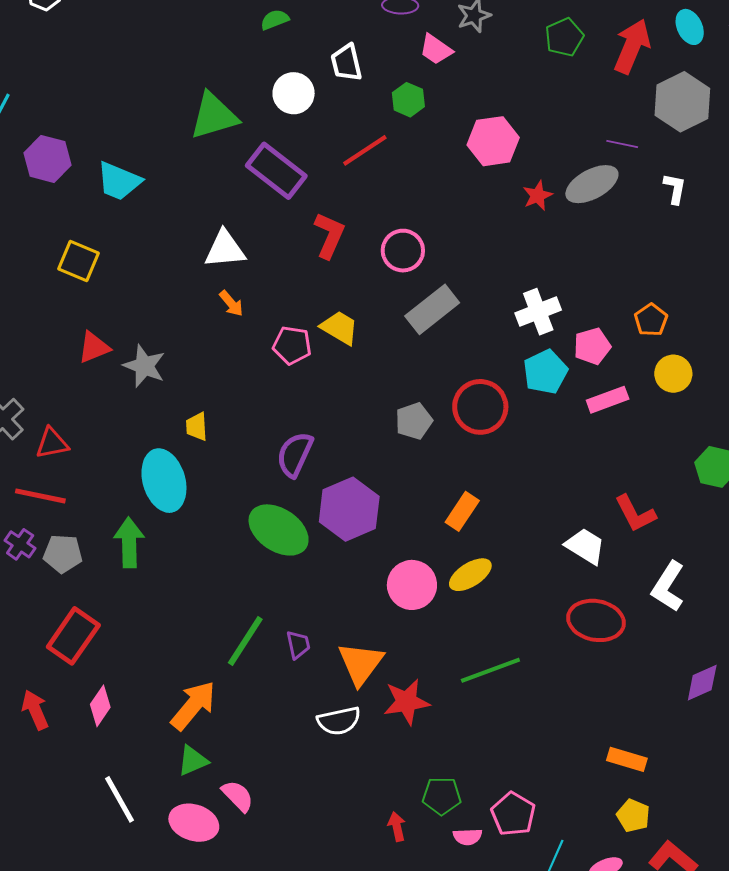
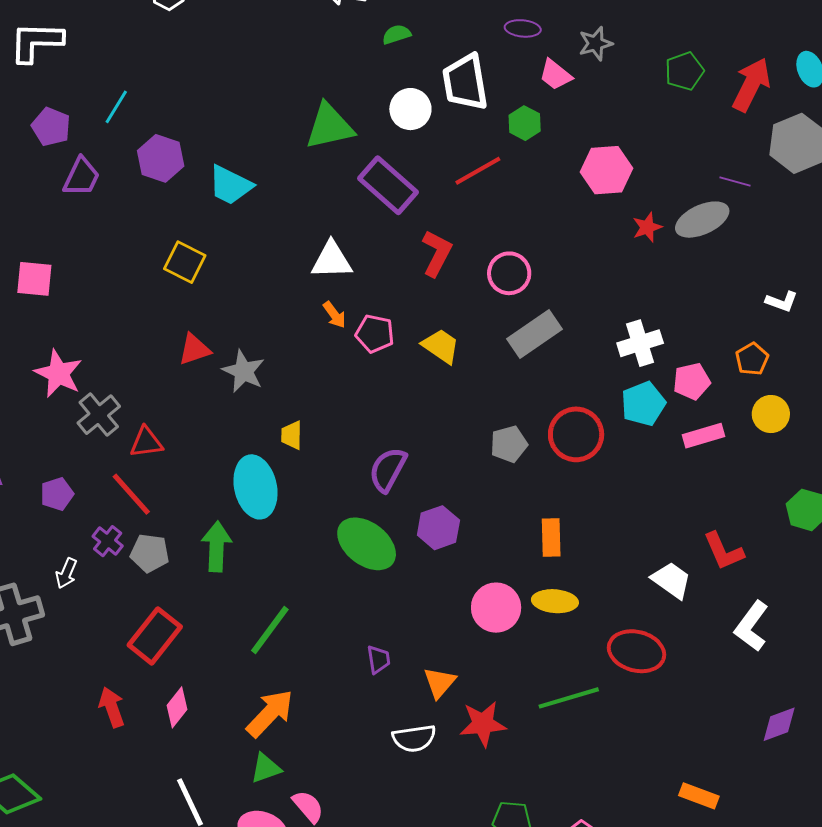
white trapezoid: (346, 63) -> (465, 82), size x1.5
white L-shape: (675, 189) -> (782, 302), moved, turned 96
pink pentagon: (292, 345) -> (375, 334), moved
red line: (40, 496) -> (131, 494), turned 33
purple hexagon: (349, 509) -> (438, 528), size x0.7
orange rectangle: (462, 511) -> (551, 538), turned -39
yellow ellipse: (470, 575) -> (555, 601), turned 33
red ellipse: (596, 620) -> (637, 651), moved
green line: (245, 641) -> (270, 630), moved
orange triangle: (361, 663) -> (440, 682), size x0.7

